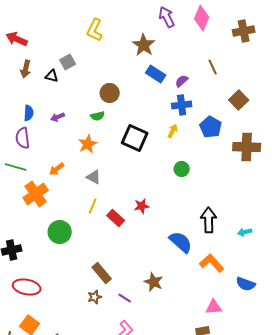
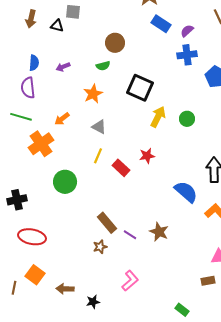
gray square: (68, 62) -> (73, 12), turned 35
yellow arrow: (173, 131) -> (158, 117), moved, size x1.5
purple line: (125, 298) -> (130, 235), moved

